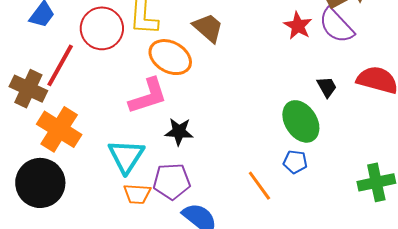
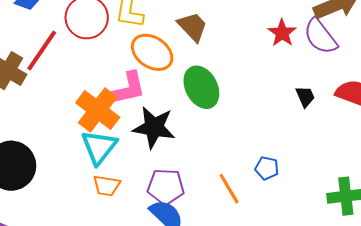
green ellipse: (301, 121) -> (201, 87), moved
orange cross: (59, 129) -> (98, 110), moved
black star: (179, 132) -> (154, 127), size x1.5
purple pentagon: (172, 181) -> (166, 187), moved

